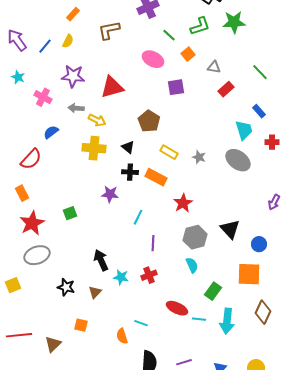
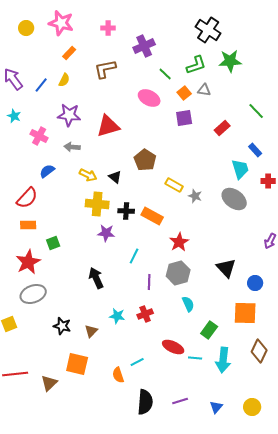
gray triangle: (214, 67) -> (204, 90), moved
purple square: (176, 87) -> (184, 118), moved
yellow arrow: (97, 120) -> (88, 175), moved
black triangle: (128, 147) -> (115, 177), moved
yellow cross: (94, 148) -> (97, 204), moved
yellow rectangle: (169, 152) -> (174, 185), moved
orange rectangle: (22, 193) -> (28, 225), moved, turned -63
green square: (70, 213) -> (53, 243), moved
gray hexagon: (195, 237) -> (178, 273), moved
black arrow: (101, 260) -> (96, 278), moved
cyan line: (141, 323) -> (137, 362), turned -48
orange square: (81, 325) -> (77, 364), size x1.6

